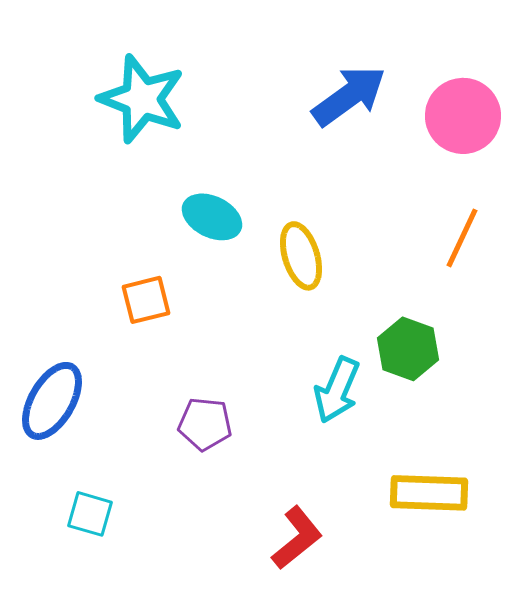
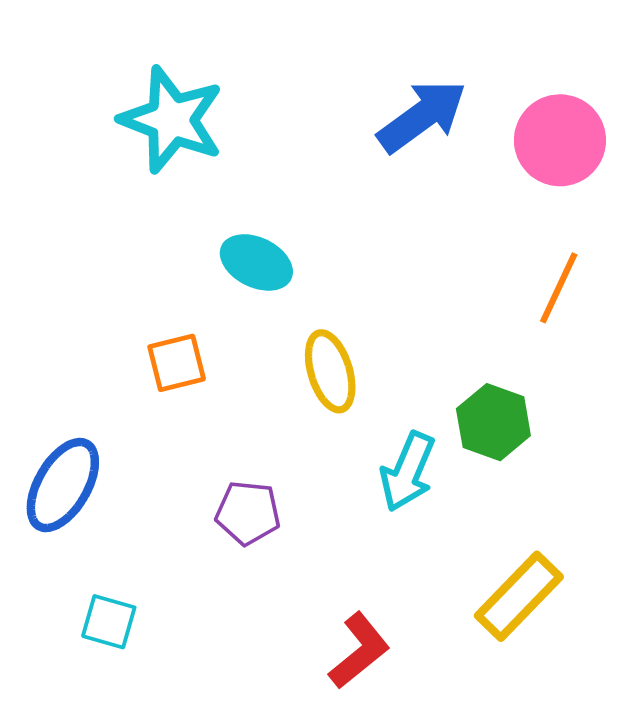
yellow ellipse: (301, 256) -> (330, 371), moved
yellow rectangle: (429, 493) -> (519, 596), turned -48

